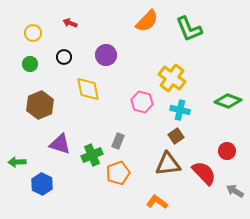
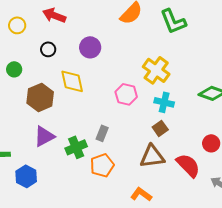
red arrow: (70, 23) -> (54, 15), size x1.6
green circle: (30, 64) -> (14, 69), moved
brown hexagon: (40, 105) -> (40, 97), moved
purple triangle: (60, 144) -> (44, 136), turned -45

